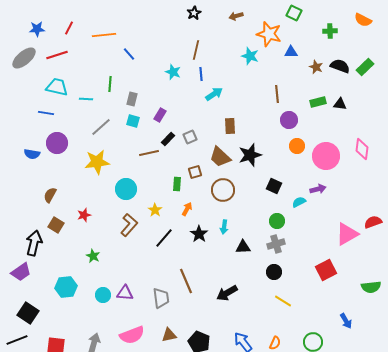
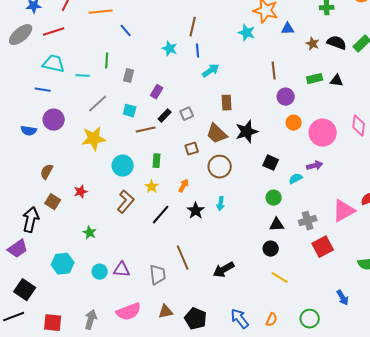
cyan square: (133, 121) -> (130, 111), moved
green rectangle: (177, 184) -> (157, 161), moved
gray cross: (276, 244) -> (308, 221), moved
black triangle: (243, 247) -> (277, 225), moved

